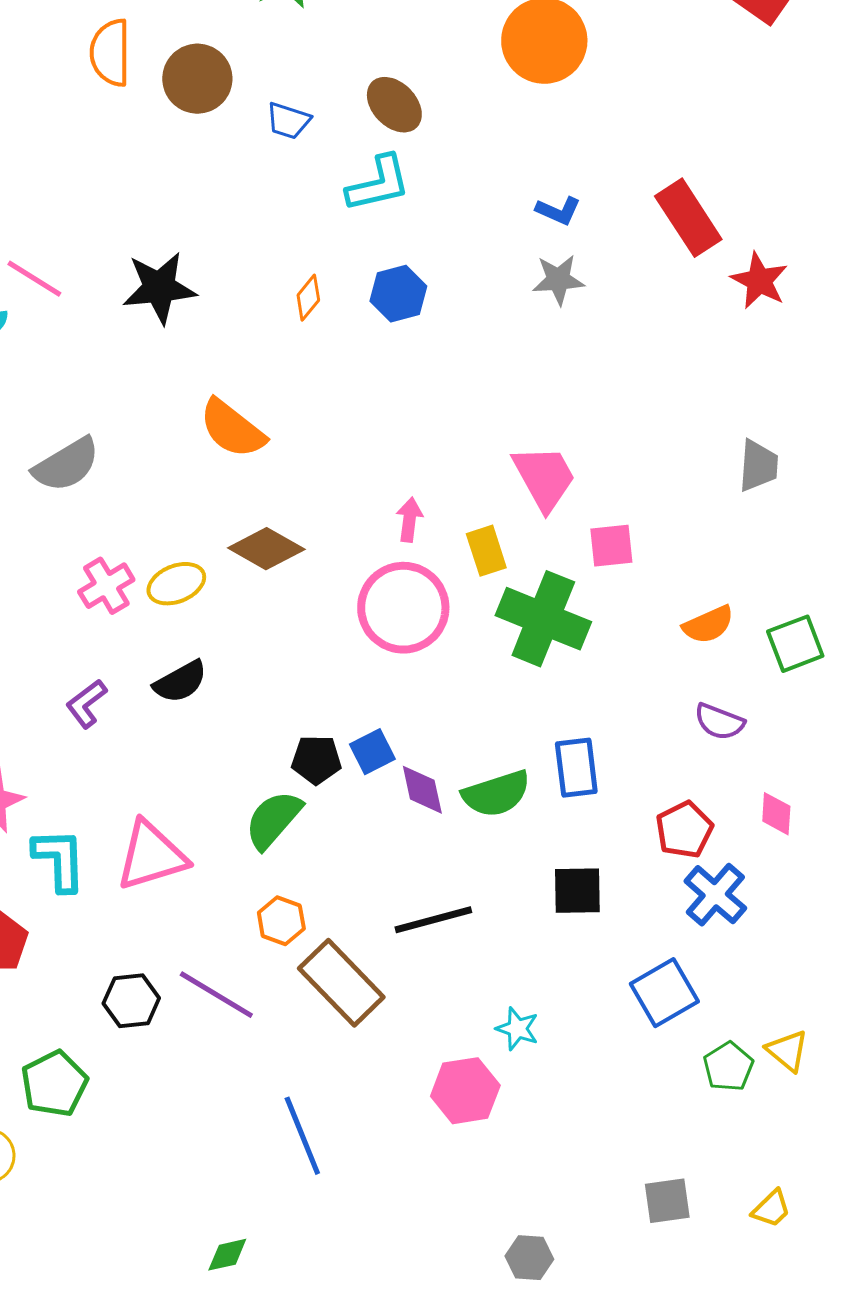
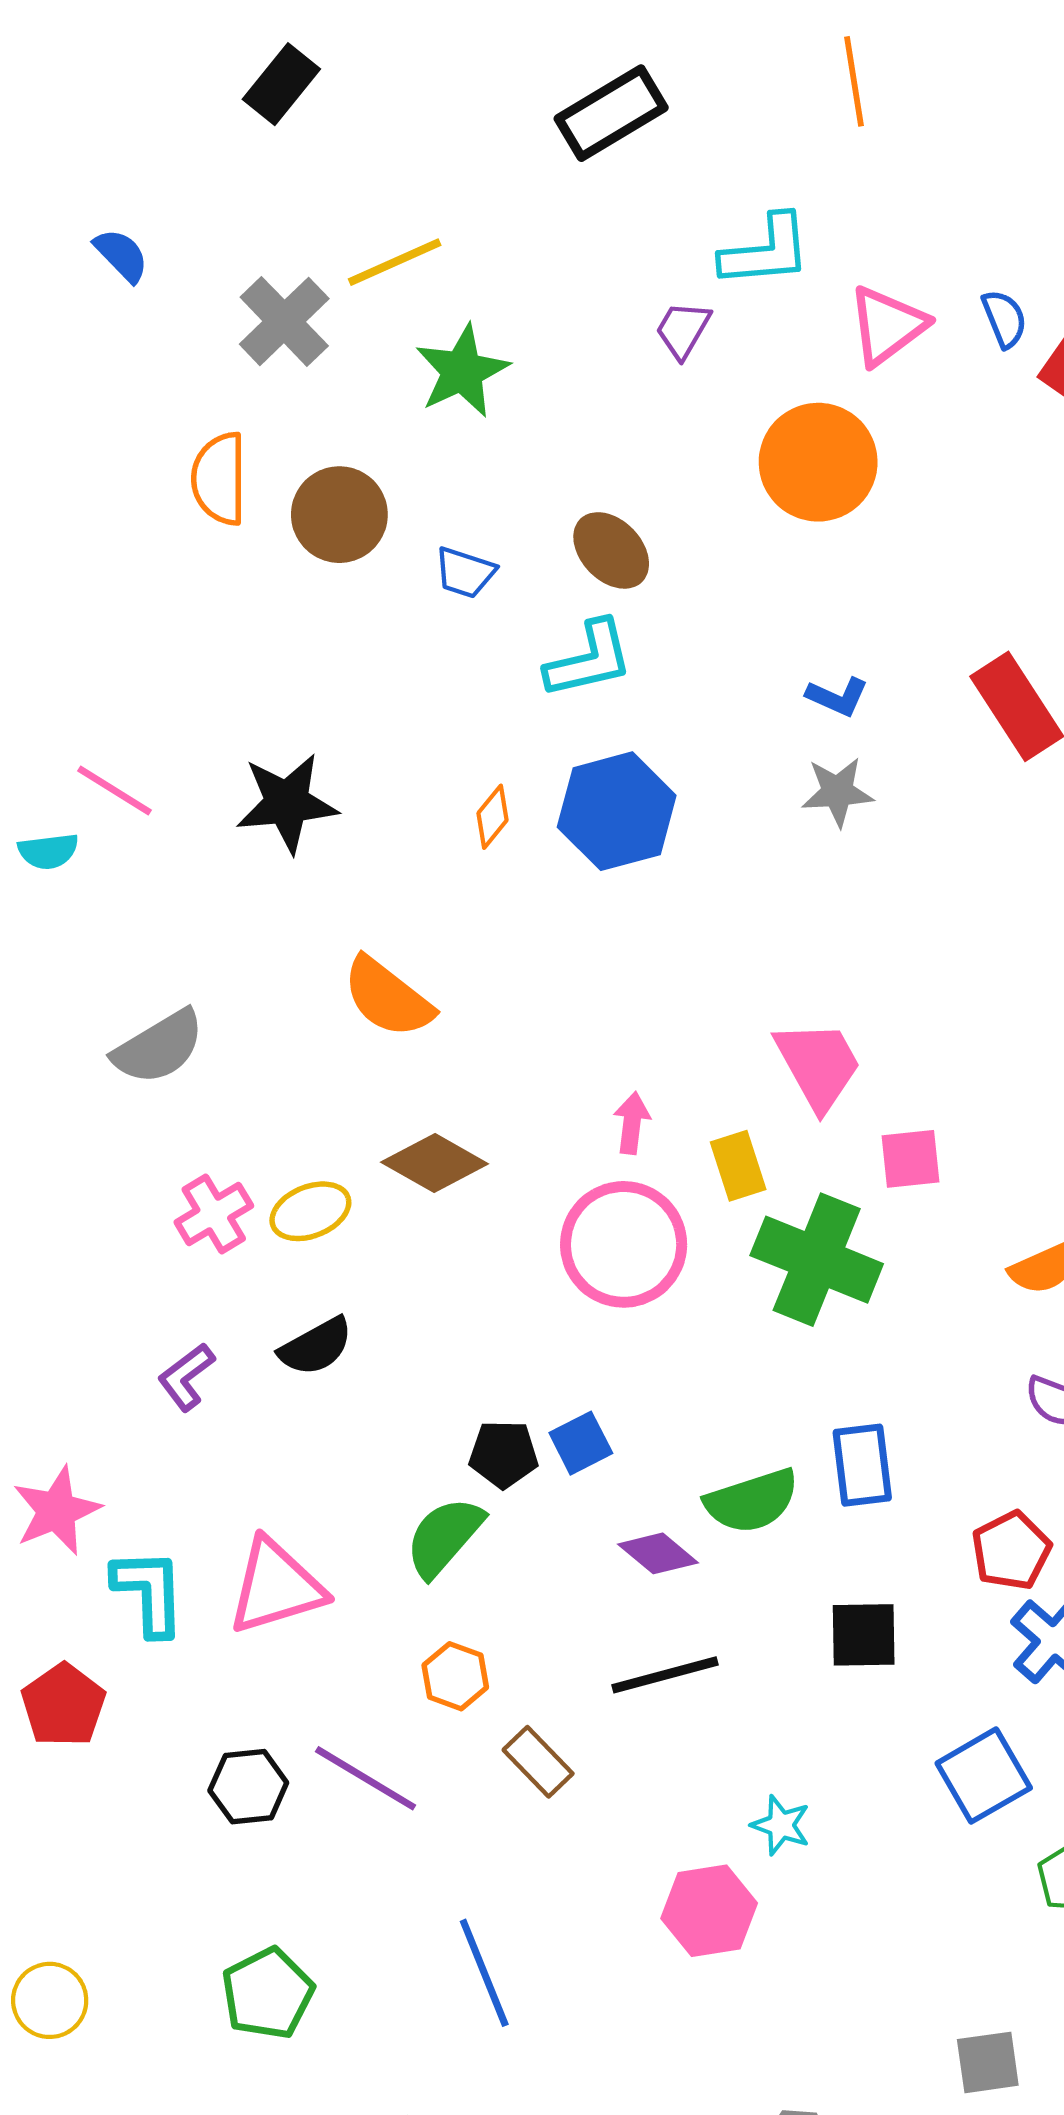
blue hexagon: (398, 294) -> (617, 811), size x1.5
purple diamond: (422, 790) -> (658, 1553), moved, turned -38
brown rectangle: (341, 983) -> (538, 1762), size x0.6
green pentagon: (54, 1084) -> (268, 1994), moved

